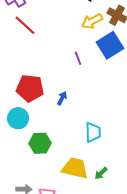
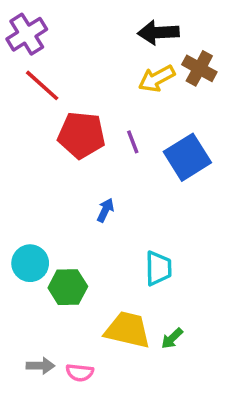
blue square: (110, 45) -> (187, 157), moved
red pentagon: (30, 88) -> (81, 135), moved
cyan circle: (18, 118) -> (30, 263), moved

